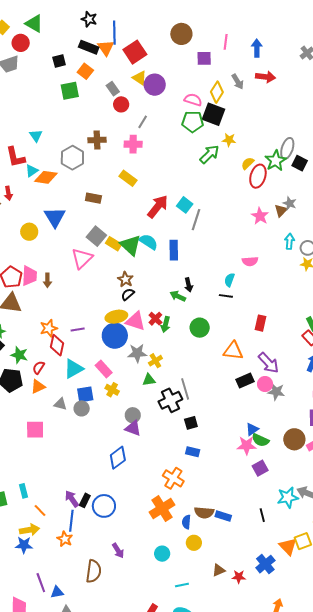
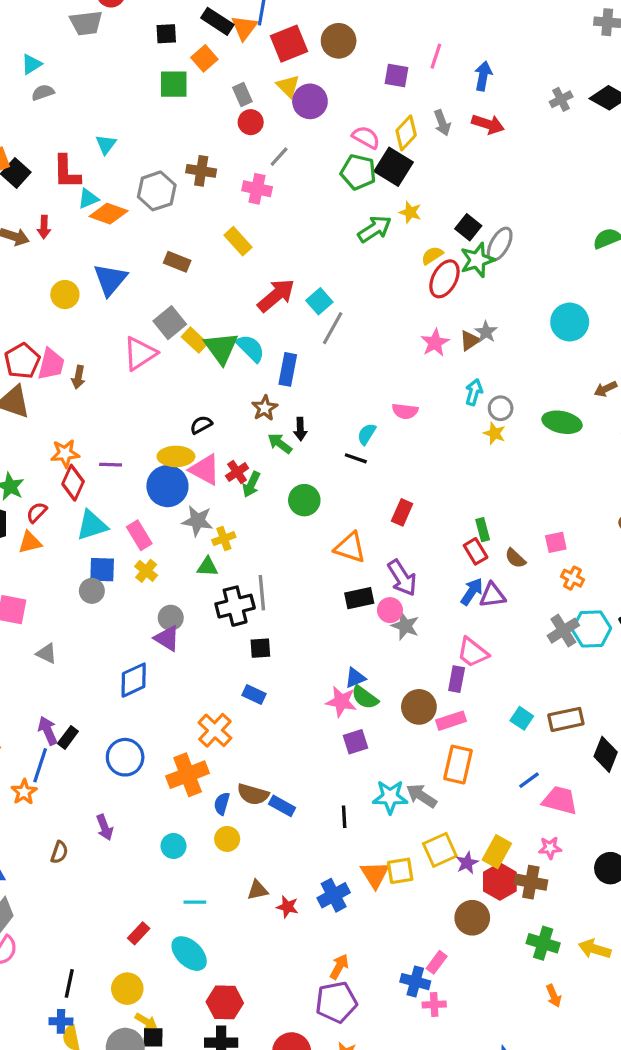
brown circle: (181, 34) -> (339, 41), moved
black square: (300, 163) -> (468, 227), moved
brown star: (125, 279) -> (265, 408), moved
gray triangle: (60, 404) -> (47, 653), moved
blue circle: (104, 506) -> (125, 757), moved
brown semicircle: (94, 571) -> (59, 852), size x0.6

